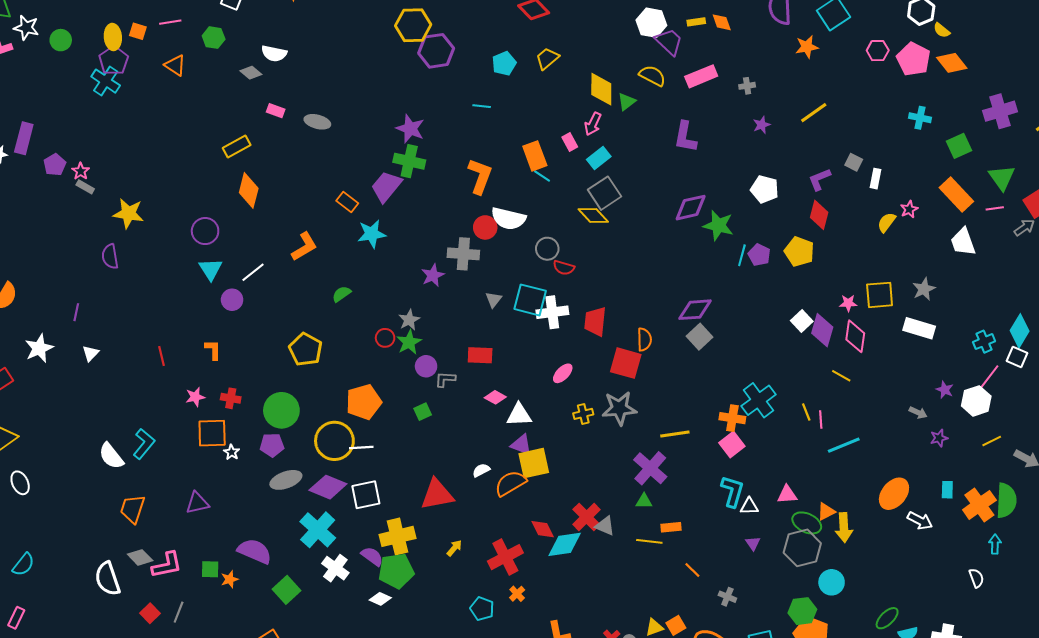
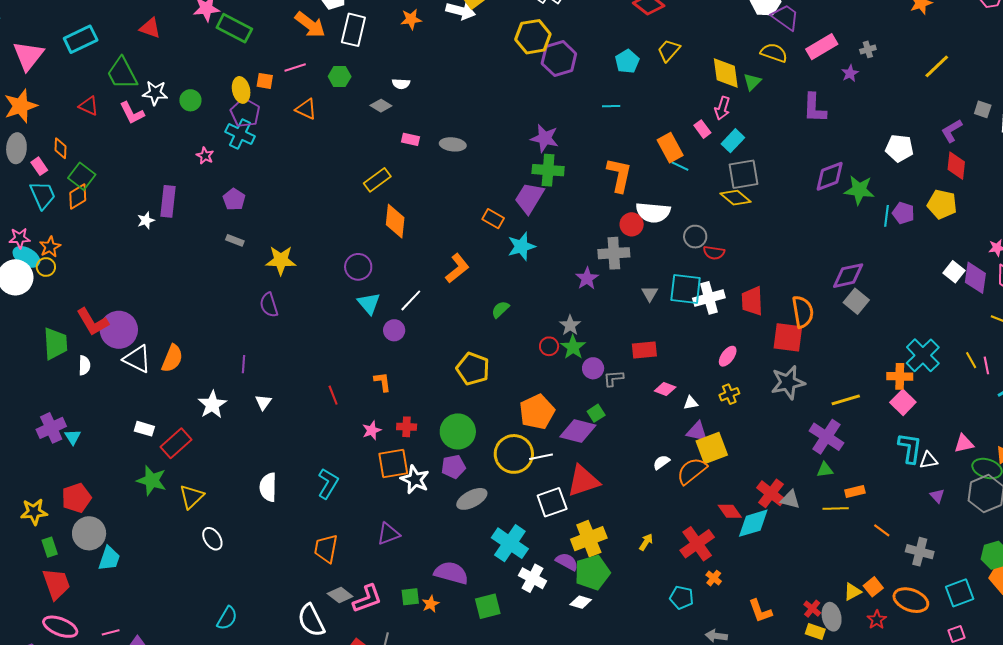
white semicircle: (274, 54) -> (401, 84), size x0.7
purple star: (762, 125) -> (850, 73), moved
purple pentagon: (55, 165) -> (234, 199), moved
pink star: (81, 171) -> (205, 156), moved
gray square: (604, 193) -> (743, 174), turned 32
orange semicircle: (644, 339) -> (803, 312), size x1.4
yellow cross: (583, 414) -> (729, 394), moved
white triangle: (519, 415) -> (691, 403), size x0.6
white star: (232, 452) -> (415, 479), size x1.8
white semicircle: (111, 456) -> (268, 487), moved, turned 48
purple diamond: (328, 487) -> (578, 431), moved
red triangle: (437, 494) -> (583, 481), moved
green square: (287, 590) -> (488, 606), turned 36
gray cross: (727, 597) -> (920, 552), size x1.5

